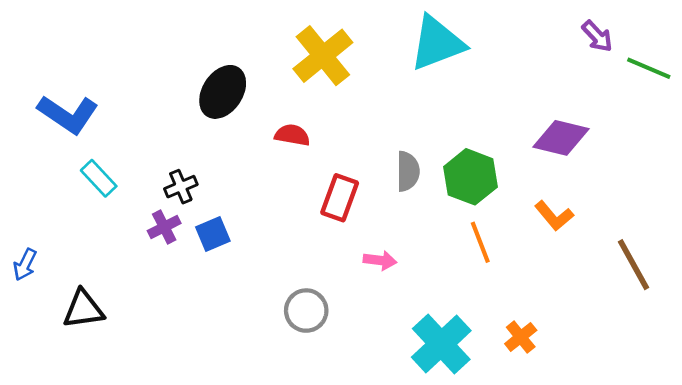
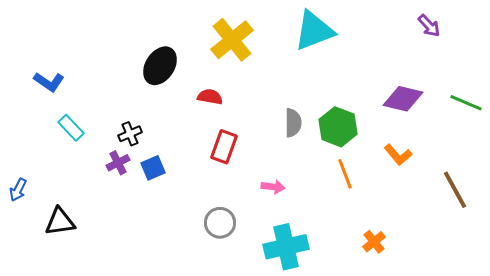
green line: (649, 68) -> (466, 103), moved
blue L-shape: (68, 114) -> (49, 82), size x0.7
red rectangle: (340, 198) -> (224, 147), moved
cyan cross: (441, 344) -> (286, 247), moved, turned 30

